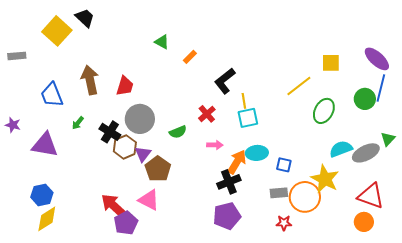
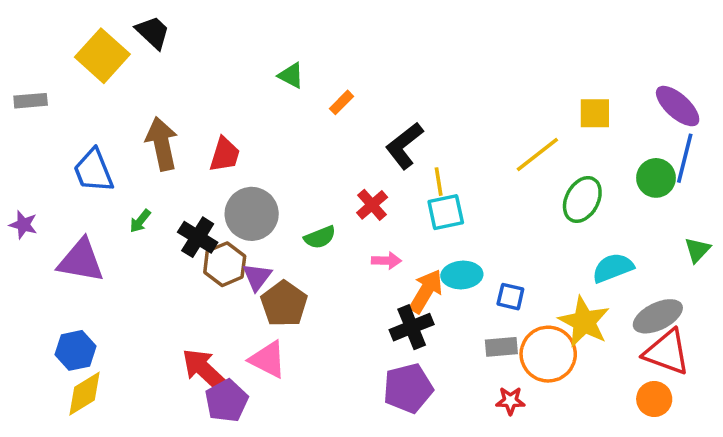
gray ellipse: (366, 153) -> (658, 316), moved

